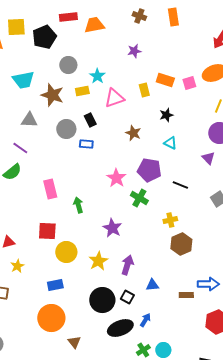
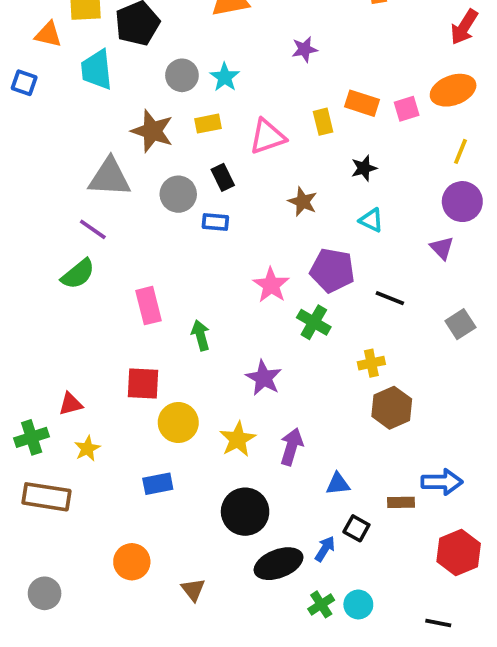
cyan star: (97, 76) -> (225, 77), moved
cyan trapezoid: (23, 80) -> (97, 70), moved, turned 95
gray triangle: (29, 120) -> (110, 177), size x1.4
black square: (127, 297) -> (356, 528), moved
orange circle: (51, 318) -> (132, 562), moved, size x0.7

